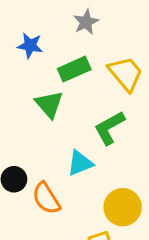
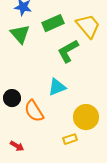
green triangle: (49, 104) -> (20, 34), moved
green L-shape: (109, 128) -> (68, 51), moved

